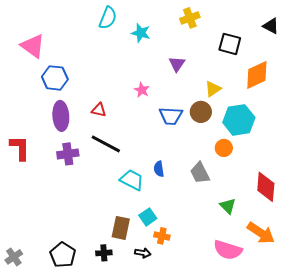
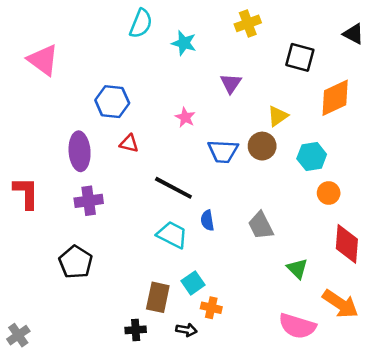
blue hexagon: (55, 78) -> (112, 102), moved
cyan hexagon: (239, 120) -> (312, 156), size x0.7
black line: (106, 144) -> (173, 188), moved
orange circle: (224, 148) -> (329, 193), moved
black pentagon: (63, 255) -> (76, 262), moved

